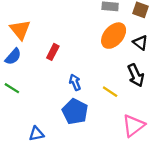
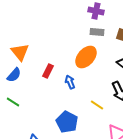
orange ellipse: (114, 36) -> (86, 57), moved
blue arrow: (75, 82) -> (70, 82), moved

